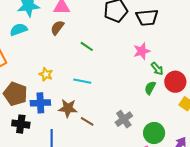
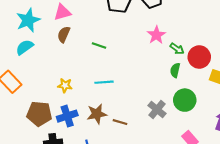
green circle: (154, 133) -> (185, 100), moved

